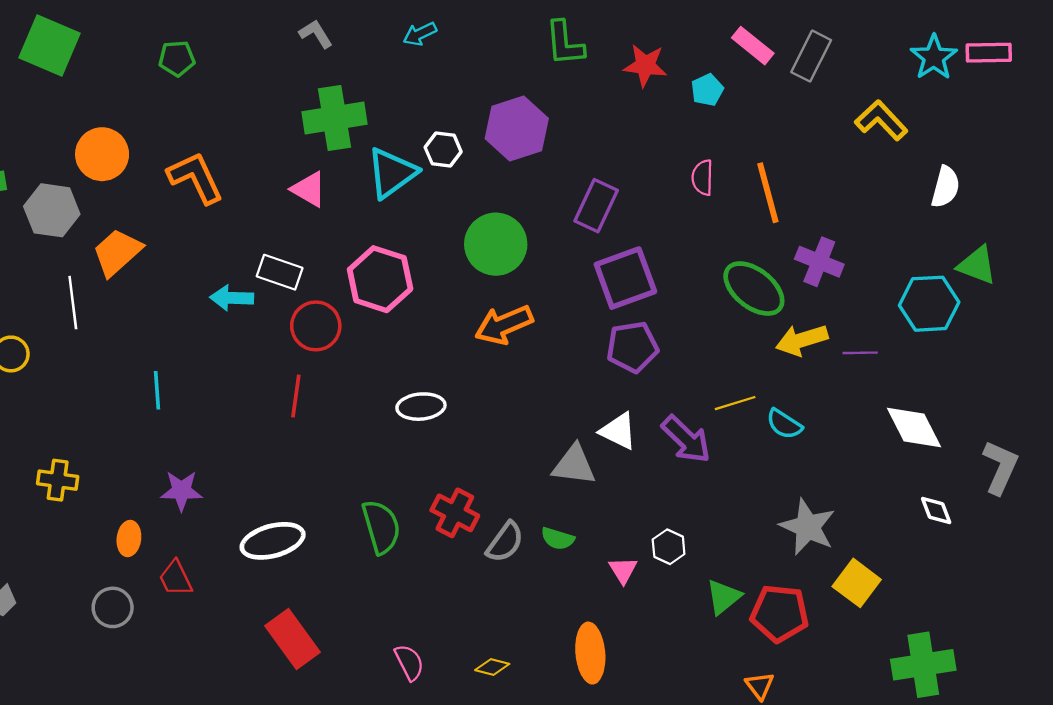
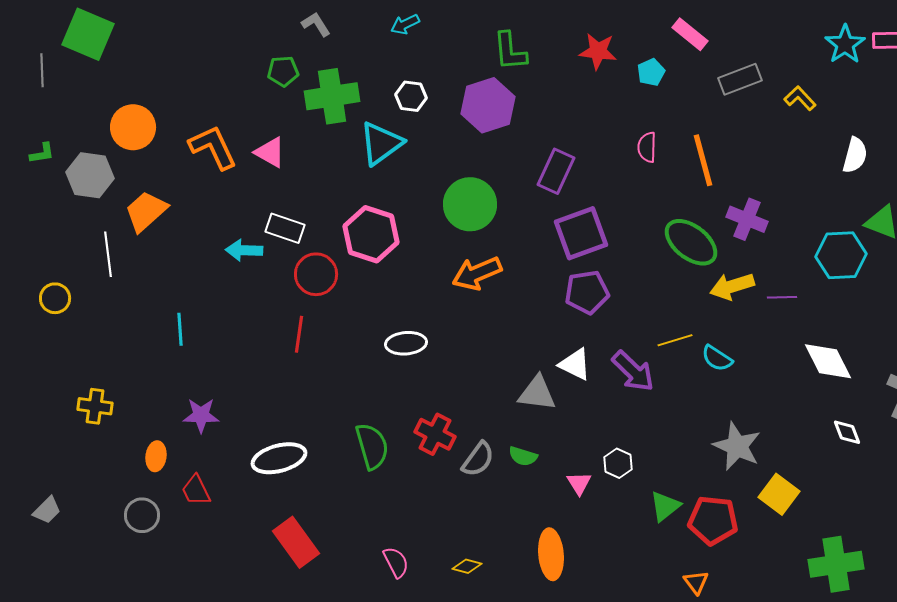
green L-shape: (565, 43) -> (510, 51), moved
gray rectangle: (811, 56) -> (740, 79), moved, turned 42
green pentagon: (177, 58) -> (283, 71), moved
yellow L-shape: (881, 120) -> (800, 98), size x0.7
white hexagon: (443, 150) -> (411, 96), moved
pink triangle: (309, 189) -> (270, 152), moved

